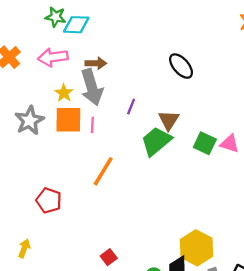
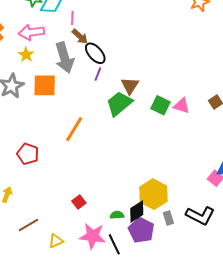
brown arrow: (96, 63) -> (80, 36), moved, turned 42
black ellipse: (181, 66) -> (95, 53), moved
yellow star: (64, 93) -> (26, 55), moved
pink line: (92, 125) -> (72, 18), moved

